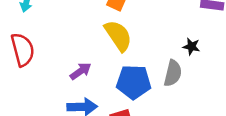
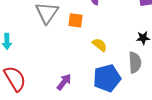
yellow semicircle: (118, 36) -> (100, 45), moved, size x0.6

